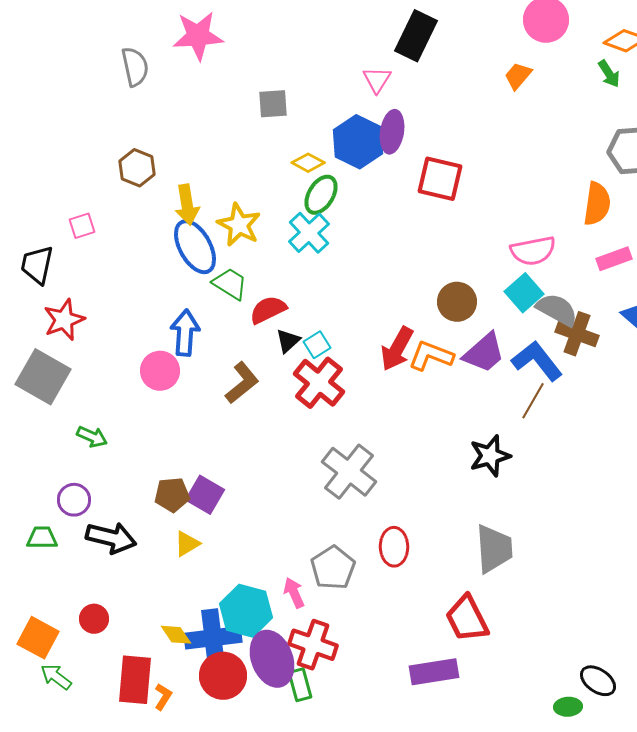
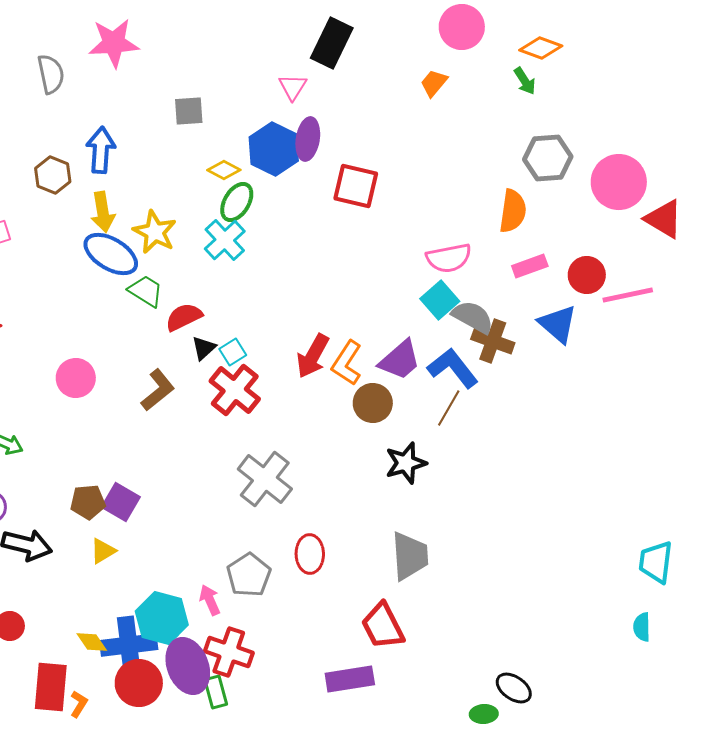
blue ellipse: (195, 247) -> (111, 254), turned -30
brown circle: (457, 302) -> (373, 403), moved
blue arrow: (185, 333) -> (101, 150), moved
orange L-shape: (431, 356) -> (347, 363), turned -78

